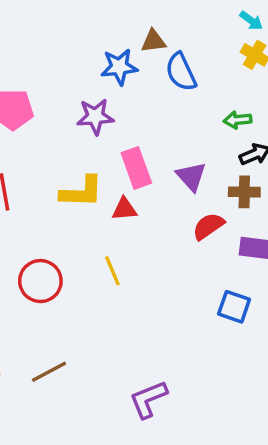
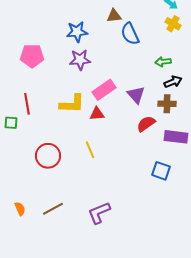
blue star: (119, 67) -> (77, 32), moved
pink rectangle: (136, 168) -> (104, 90), turned 75
purple L-shape: (148, 399) -> (99, 213), moved

